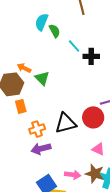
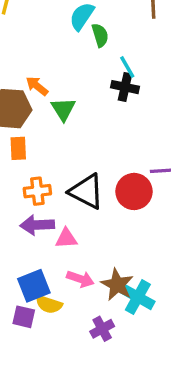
black cross: (91, 56) -> (125, 87), moved
black triangle: (66, 123) -> (87, 191), turned 30
pink triangle: (98, 149) -> (66, 238), moved, turned -40

